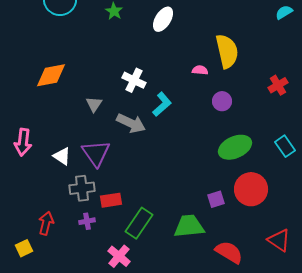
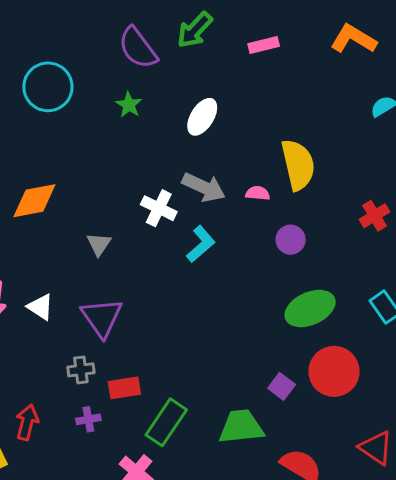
gray arrow: (131, 123) -> (204, 187), moved
white triangle: (62, 156) -> (40, 307), moved
gray cross: (82, 188) -> (81, 370), size x0.7
purple square: (216, 199) -> (282, 386), turned -36

